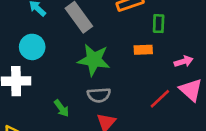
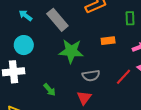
green rectangle: (159, 24) -> (130, 18), moved
gray semicircle: (99, 95) -> (91, 76), moved

